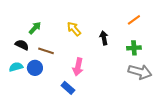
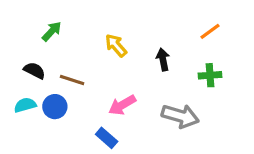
green arrow: (35, 28) -> (52, 31), moved
pink arrow: (78, 67) -> (122, 105), turned 48
gray arrow: (140, 72) -> (180, 116), moved

